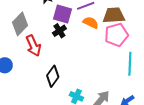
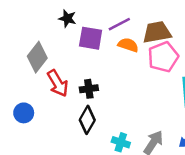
black cross: (59, 31) -> (89, 89), moved, turned 32

